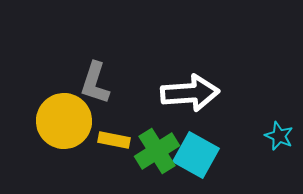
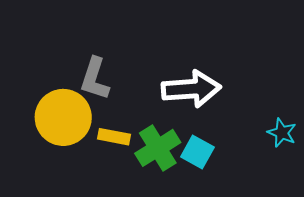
cyan square: (196, 155) -> (197, 152), size x0.7

